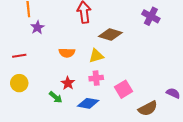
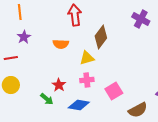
purple star: (37, 27) -> (24, 37), moved
brown diamond: (110, 35) -> (101, 37), turned -70
orange semicircle: (67, 53) -> (61, 44), moved

